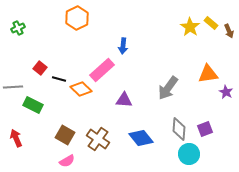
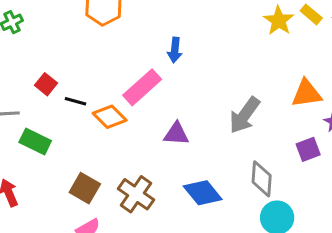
purple square: (205, 129) -> (308, 149), moved

